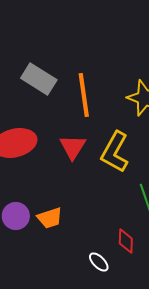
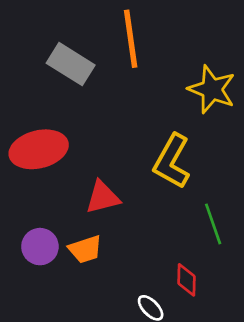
orange line: (84, 95) -> (131, 39), moved
red triangle: (73, 147) -> (103, 197), moved, turned 44

